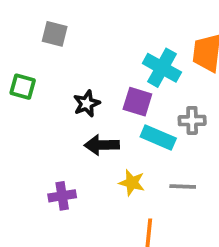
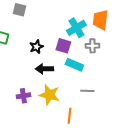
cyan cross: (162, 68) -> (76, 28), turned 30
gray cross: (192, 121) -> (92, 46), moved
yellow star: (132, 183) -> (49, 95), moved, size x1.5

